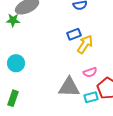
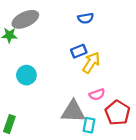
cyan circle: (16, 63) -> (26, 75), moved
cyan rectangle: (91, 97) -> (89, 125), moved, turned -64

